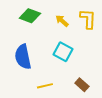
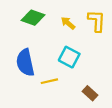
yellow line: (45, 86) -> (49, 81), moved

